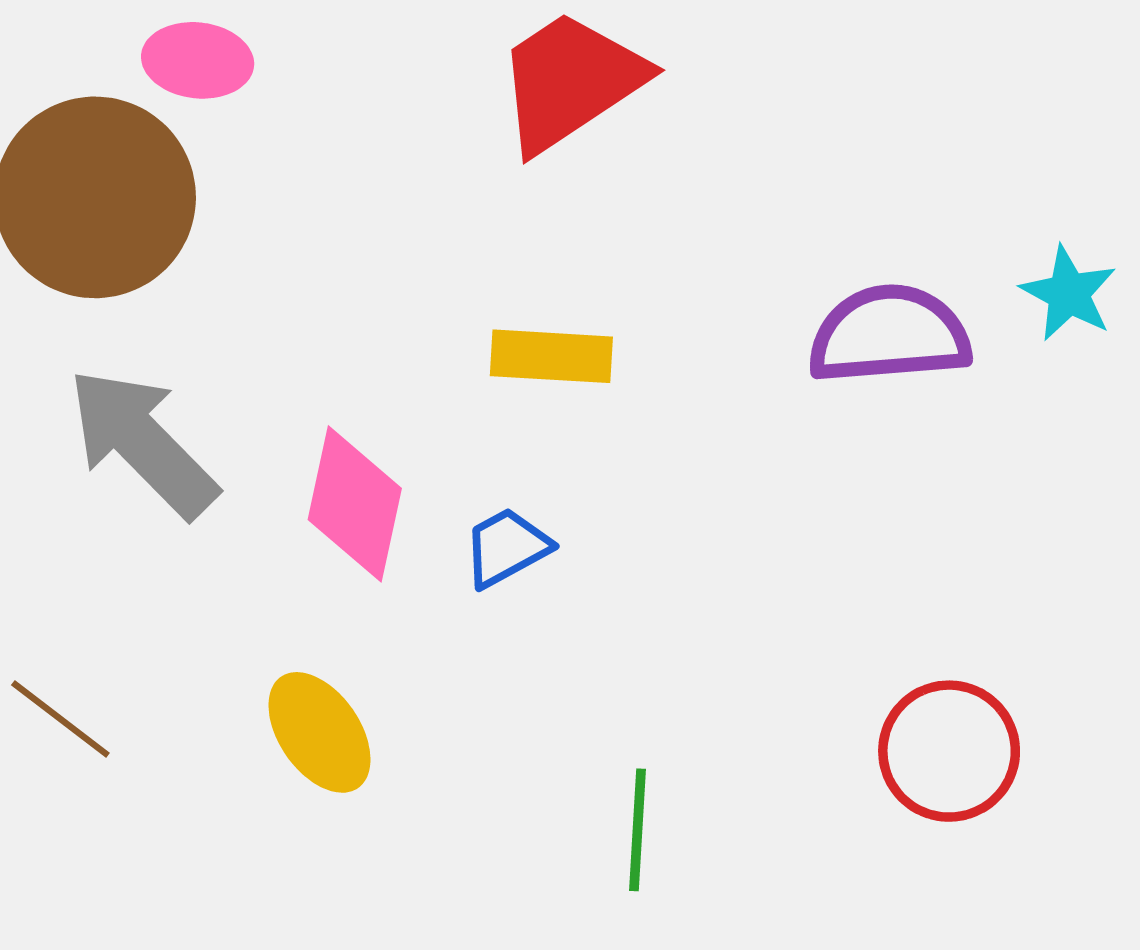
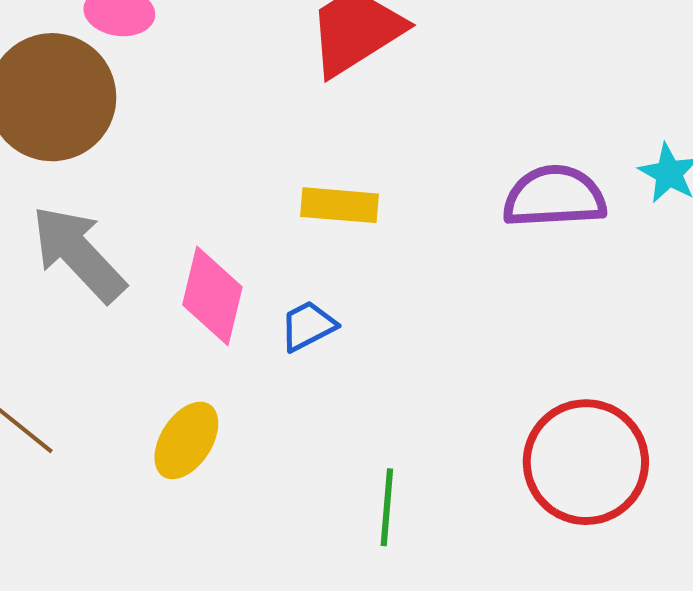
yellow ellipse: (319, 732) -> (186, 440), turned 66
red circle: (949, 751) -> (586, 462), size x1.4

